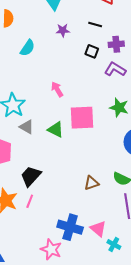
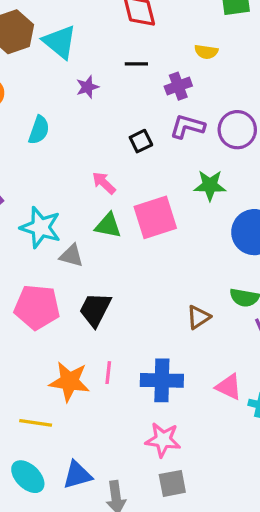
black square: (92, 51) -> (141, 141), moved, turned -32
green triangle: (56, 130) -> (108, 225), moved
black trapezoid: (31, 176) -> (95, 309), moved
blue cross: (70, 227) -> (162, 380), moved

